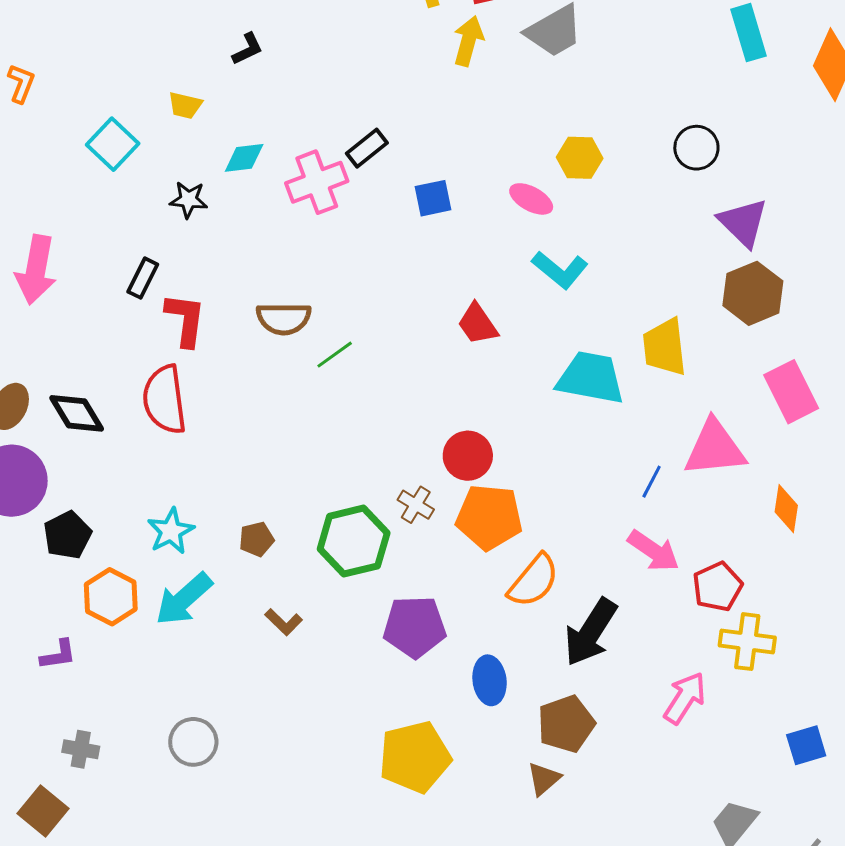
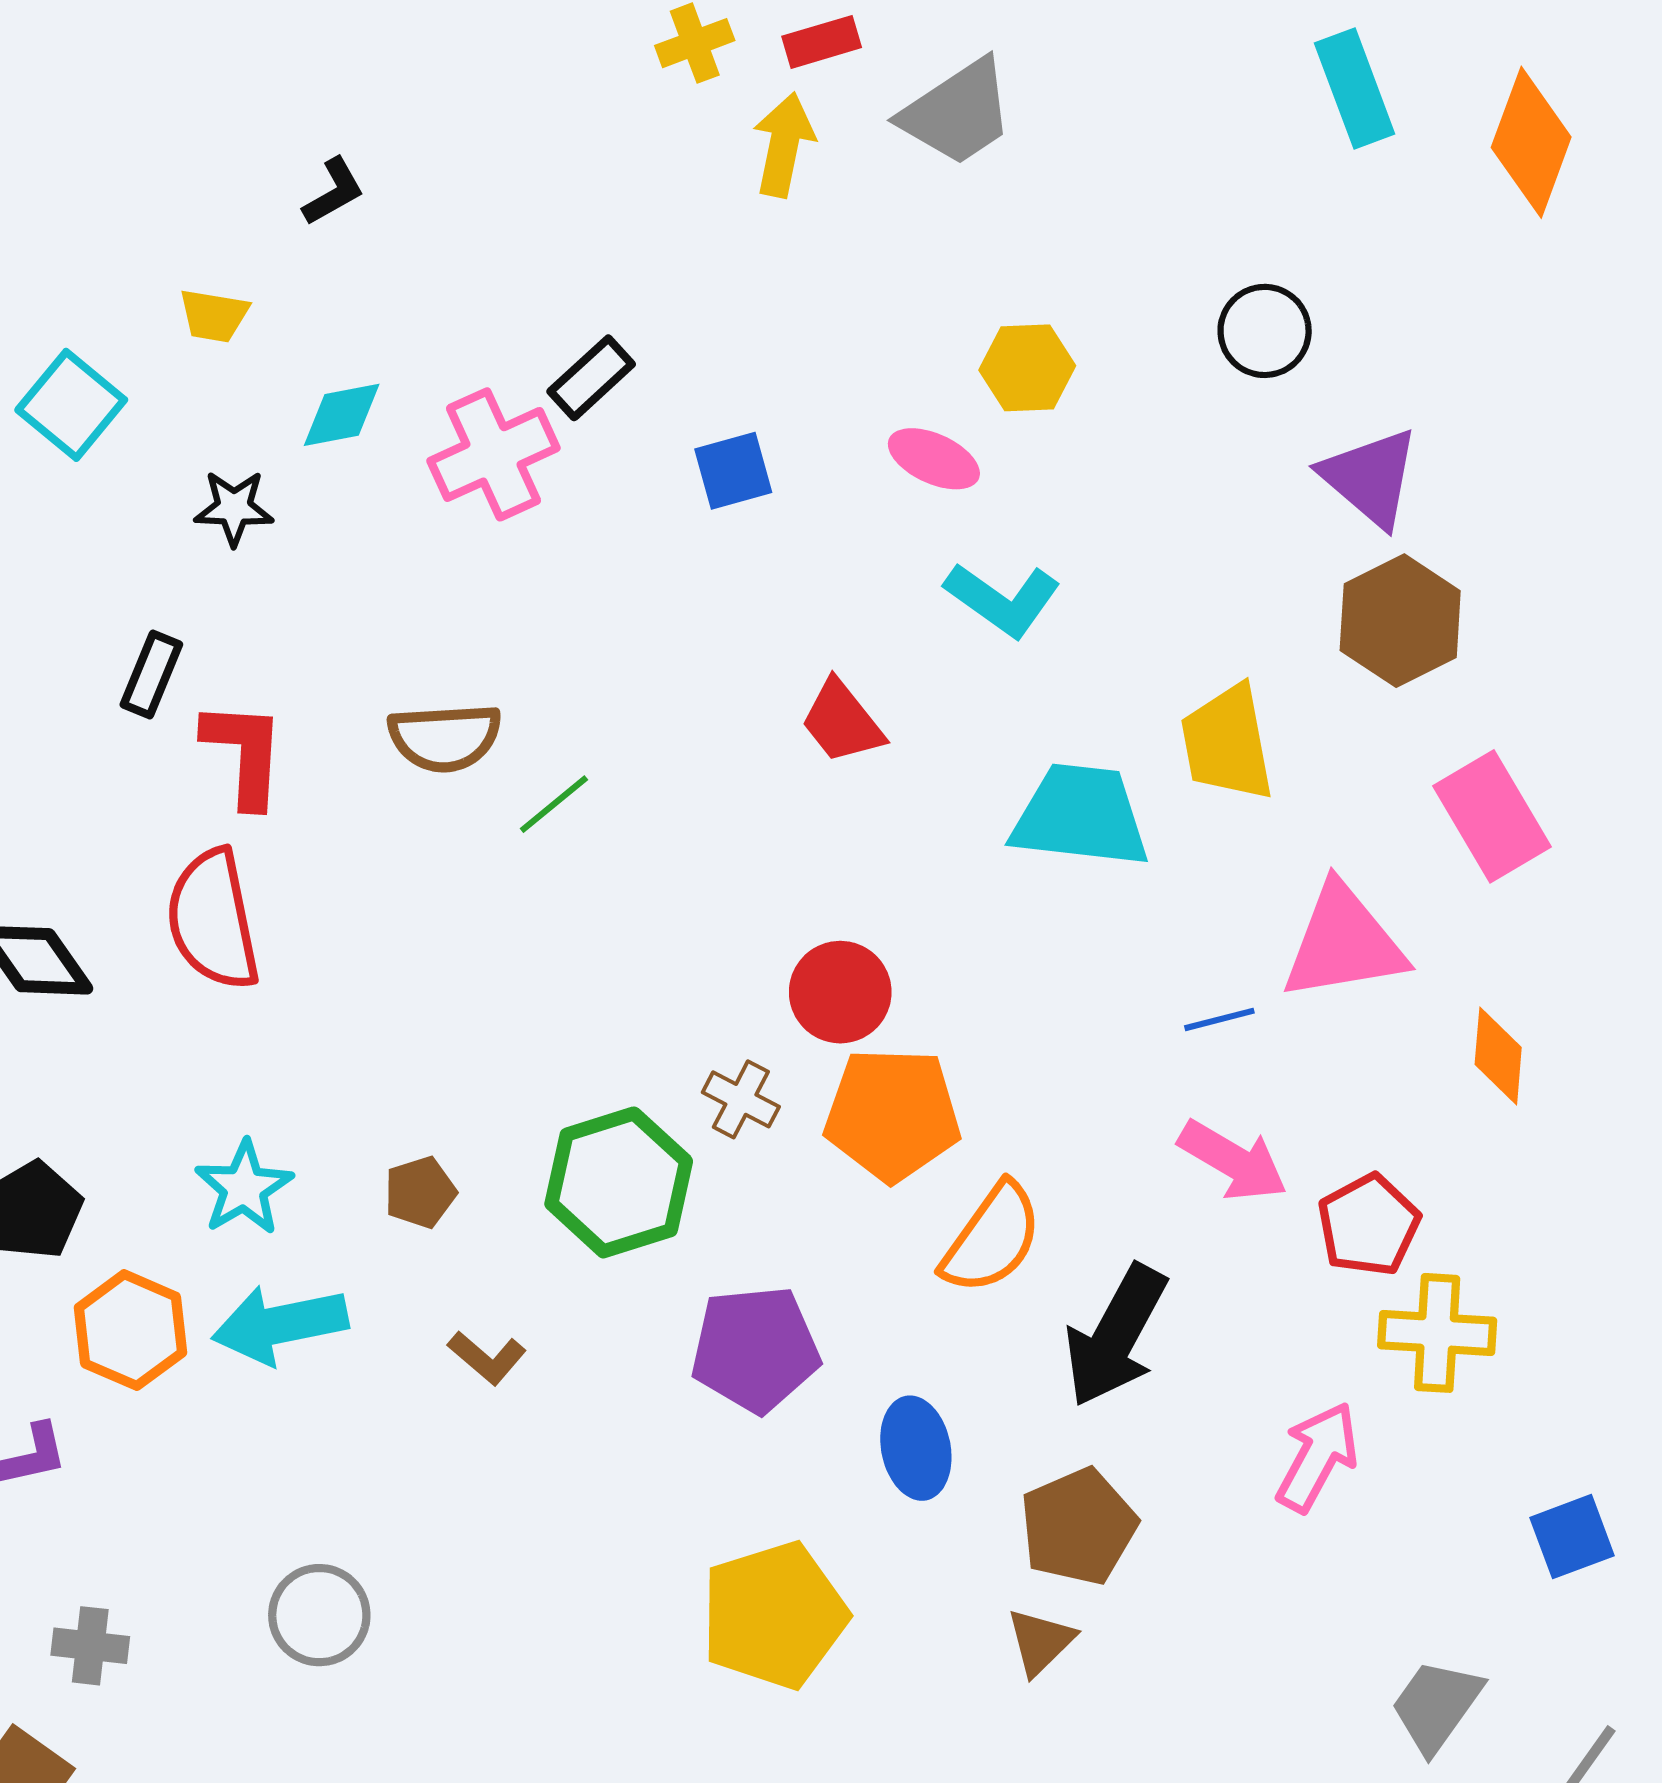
blue line: (652, 482) -> (1219, 1019), turned 52
cyan arrow: (184, 599) -> (280, 1325), turned 34

